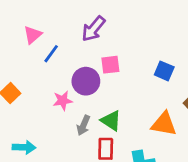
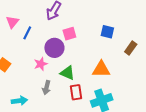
green triangle: (111, 121) -> (67, 73), moved
orange triangle: (164, 124) -> (101, 69), moved
gray arrow: (83, 125) -> (47, 88), moved

